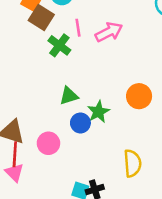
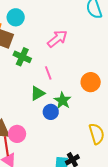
pink line: (78, 28) -> (48, 73), moved
pink circle: (48, 143) -> (17, 134), moved

